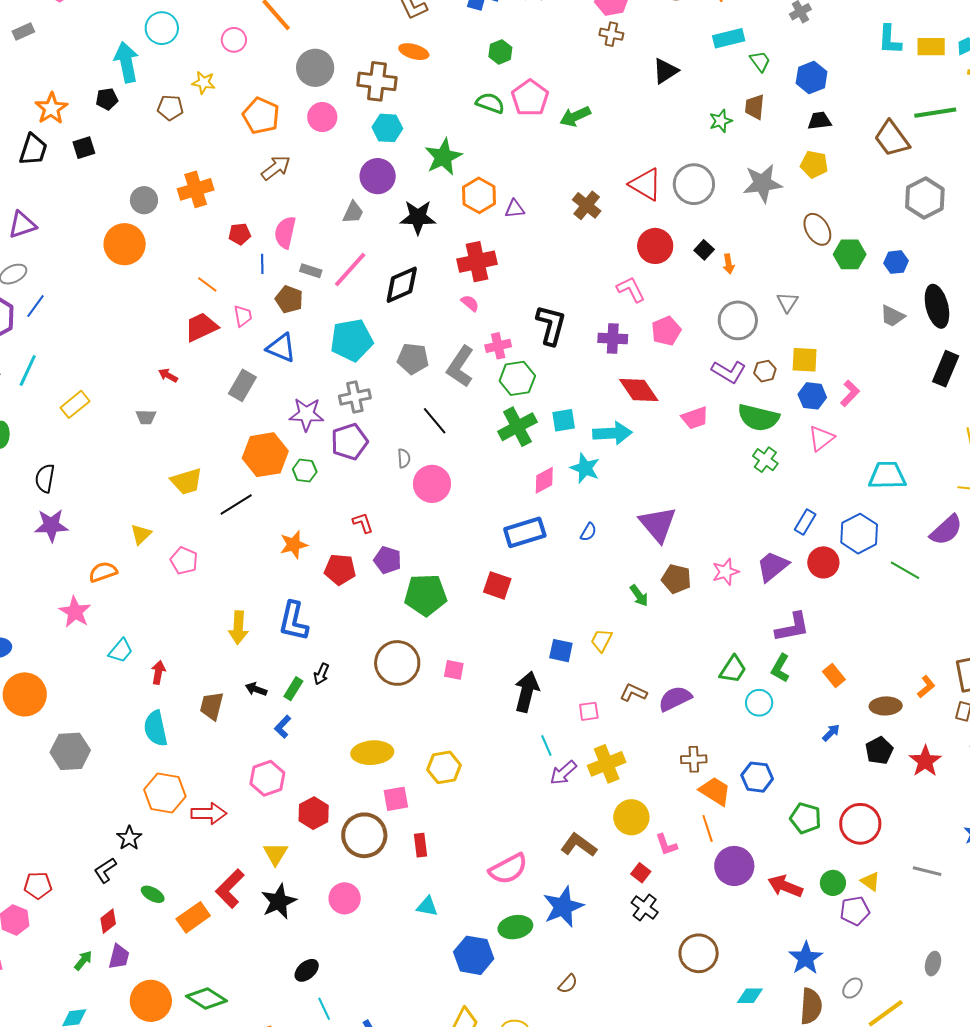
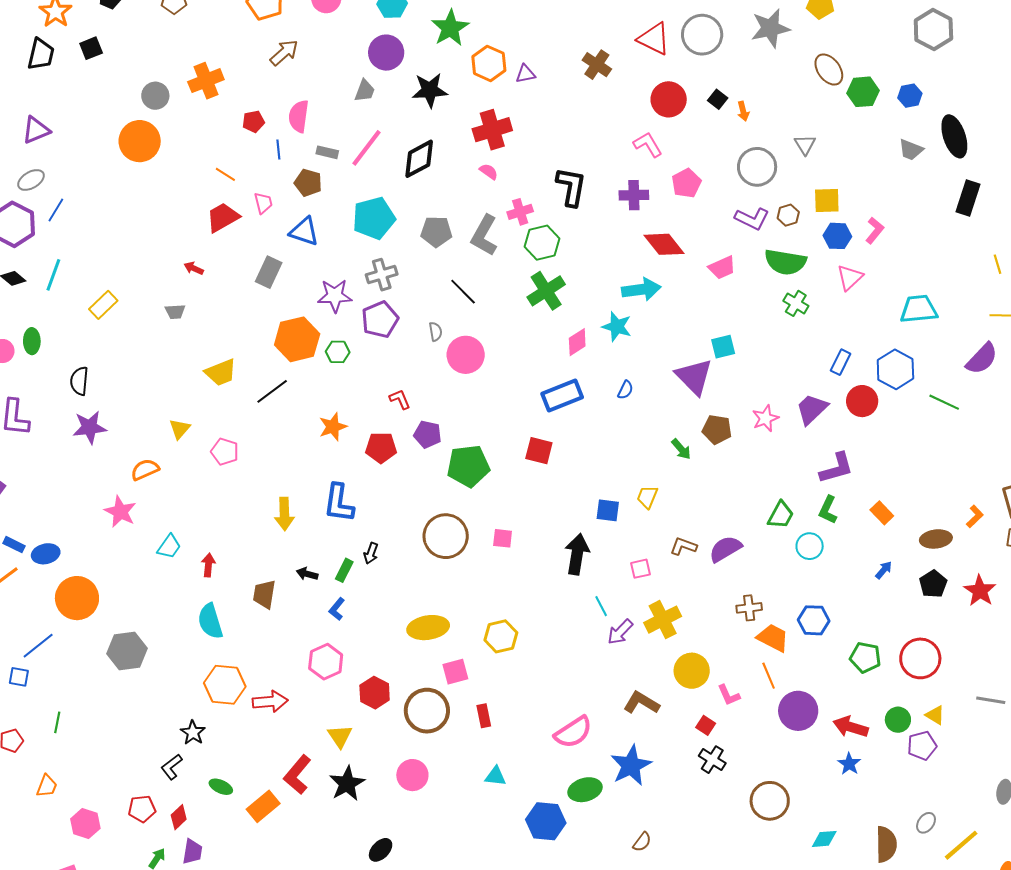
cyan square: (564, 420) -> (723, 347), moved
red pentagon: (38, 885) -> (142, 809), moved
blue star: (806, 958) -> (849, 764), moved, size x0.7

